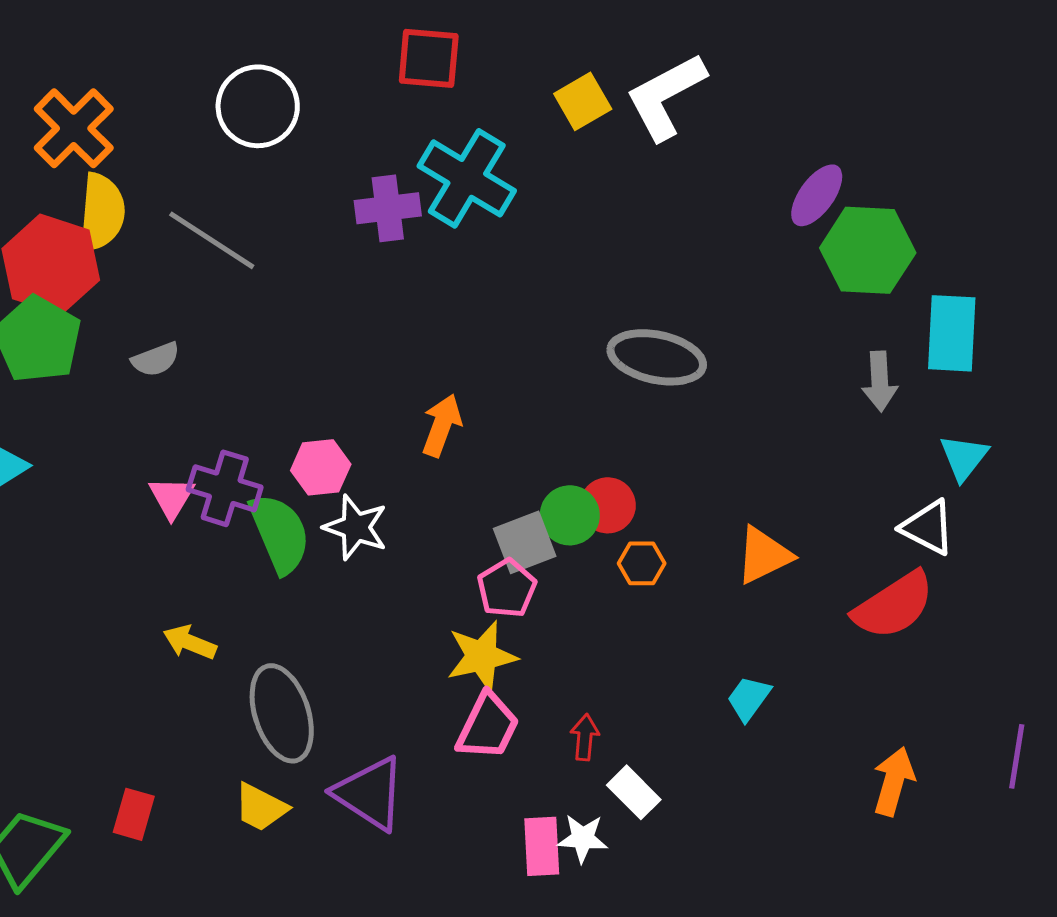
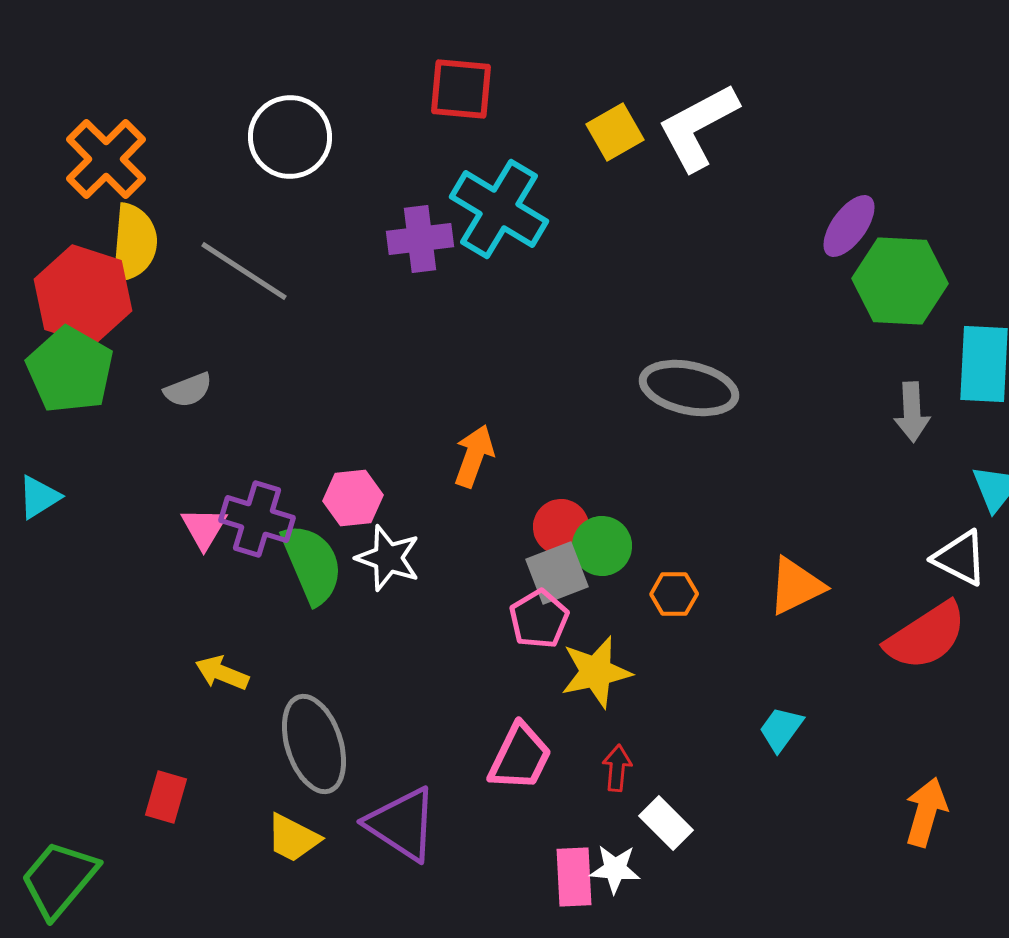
red circle: (608, 505) -> (561, 527), moved
yellow star: (482, 656) -> (596, 672), moved
red rectangle: (134, 814) -> (166, 797), moved

